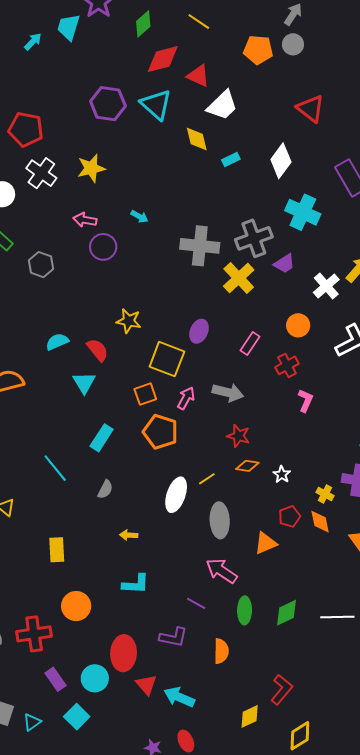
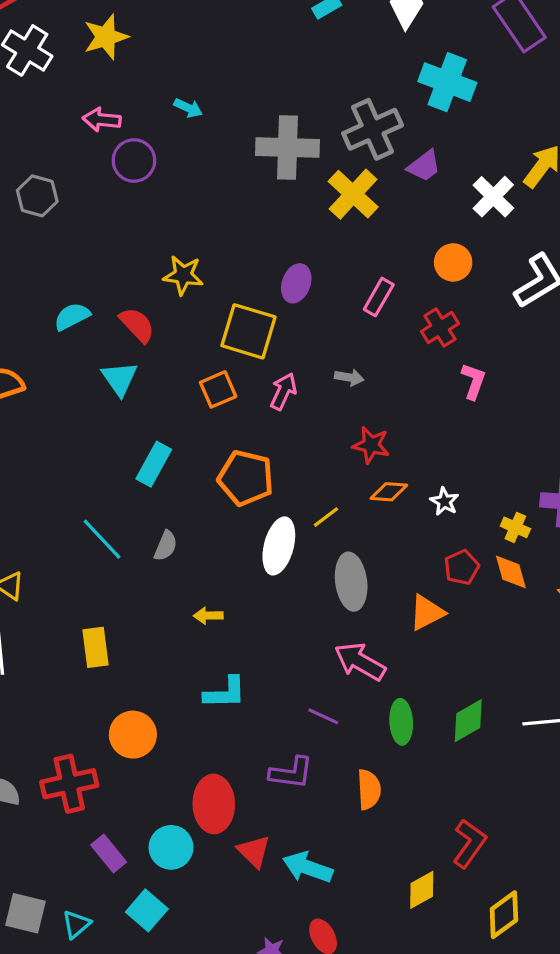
gray arrow: (228, 392) -> (349, 377), size x0.6
orange pentagon: (160, 432) -> (246, 478), moved
cyan line: (55, 468) -> (102, 539), moved

